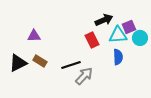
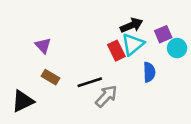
cyan triangle: (118, 35) -> (133, 44), moved, turned -36
purple triangle: (34, 36) -> (43, 46), turned 48
black triangle: (18, 63) -> (23, 101), moved

